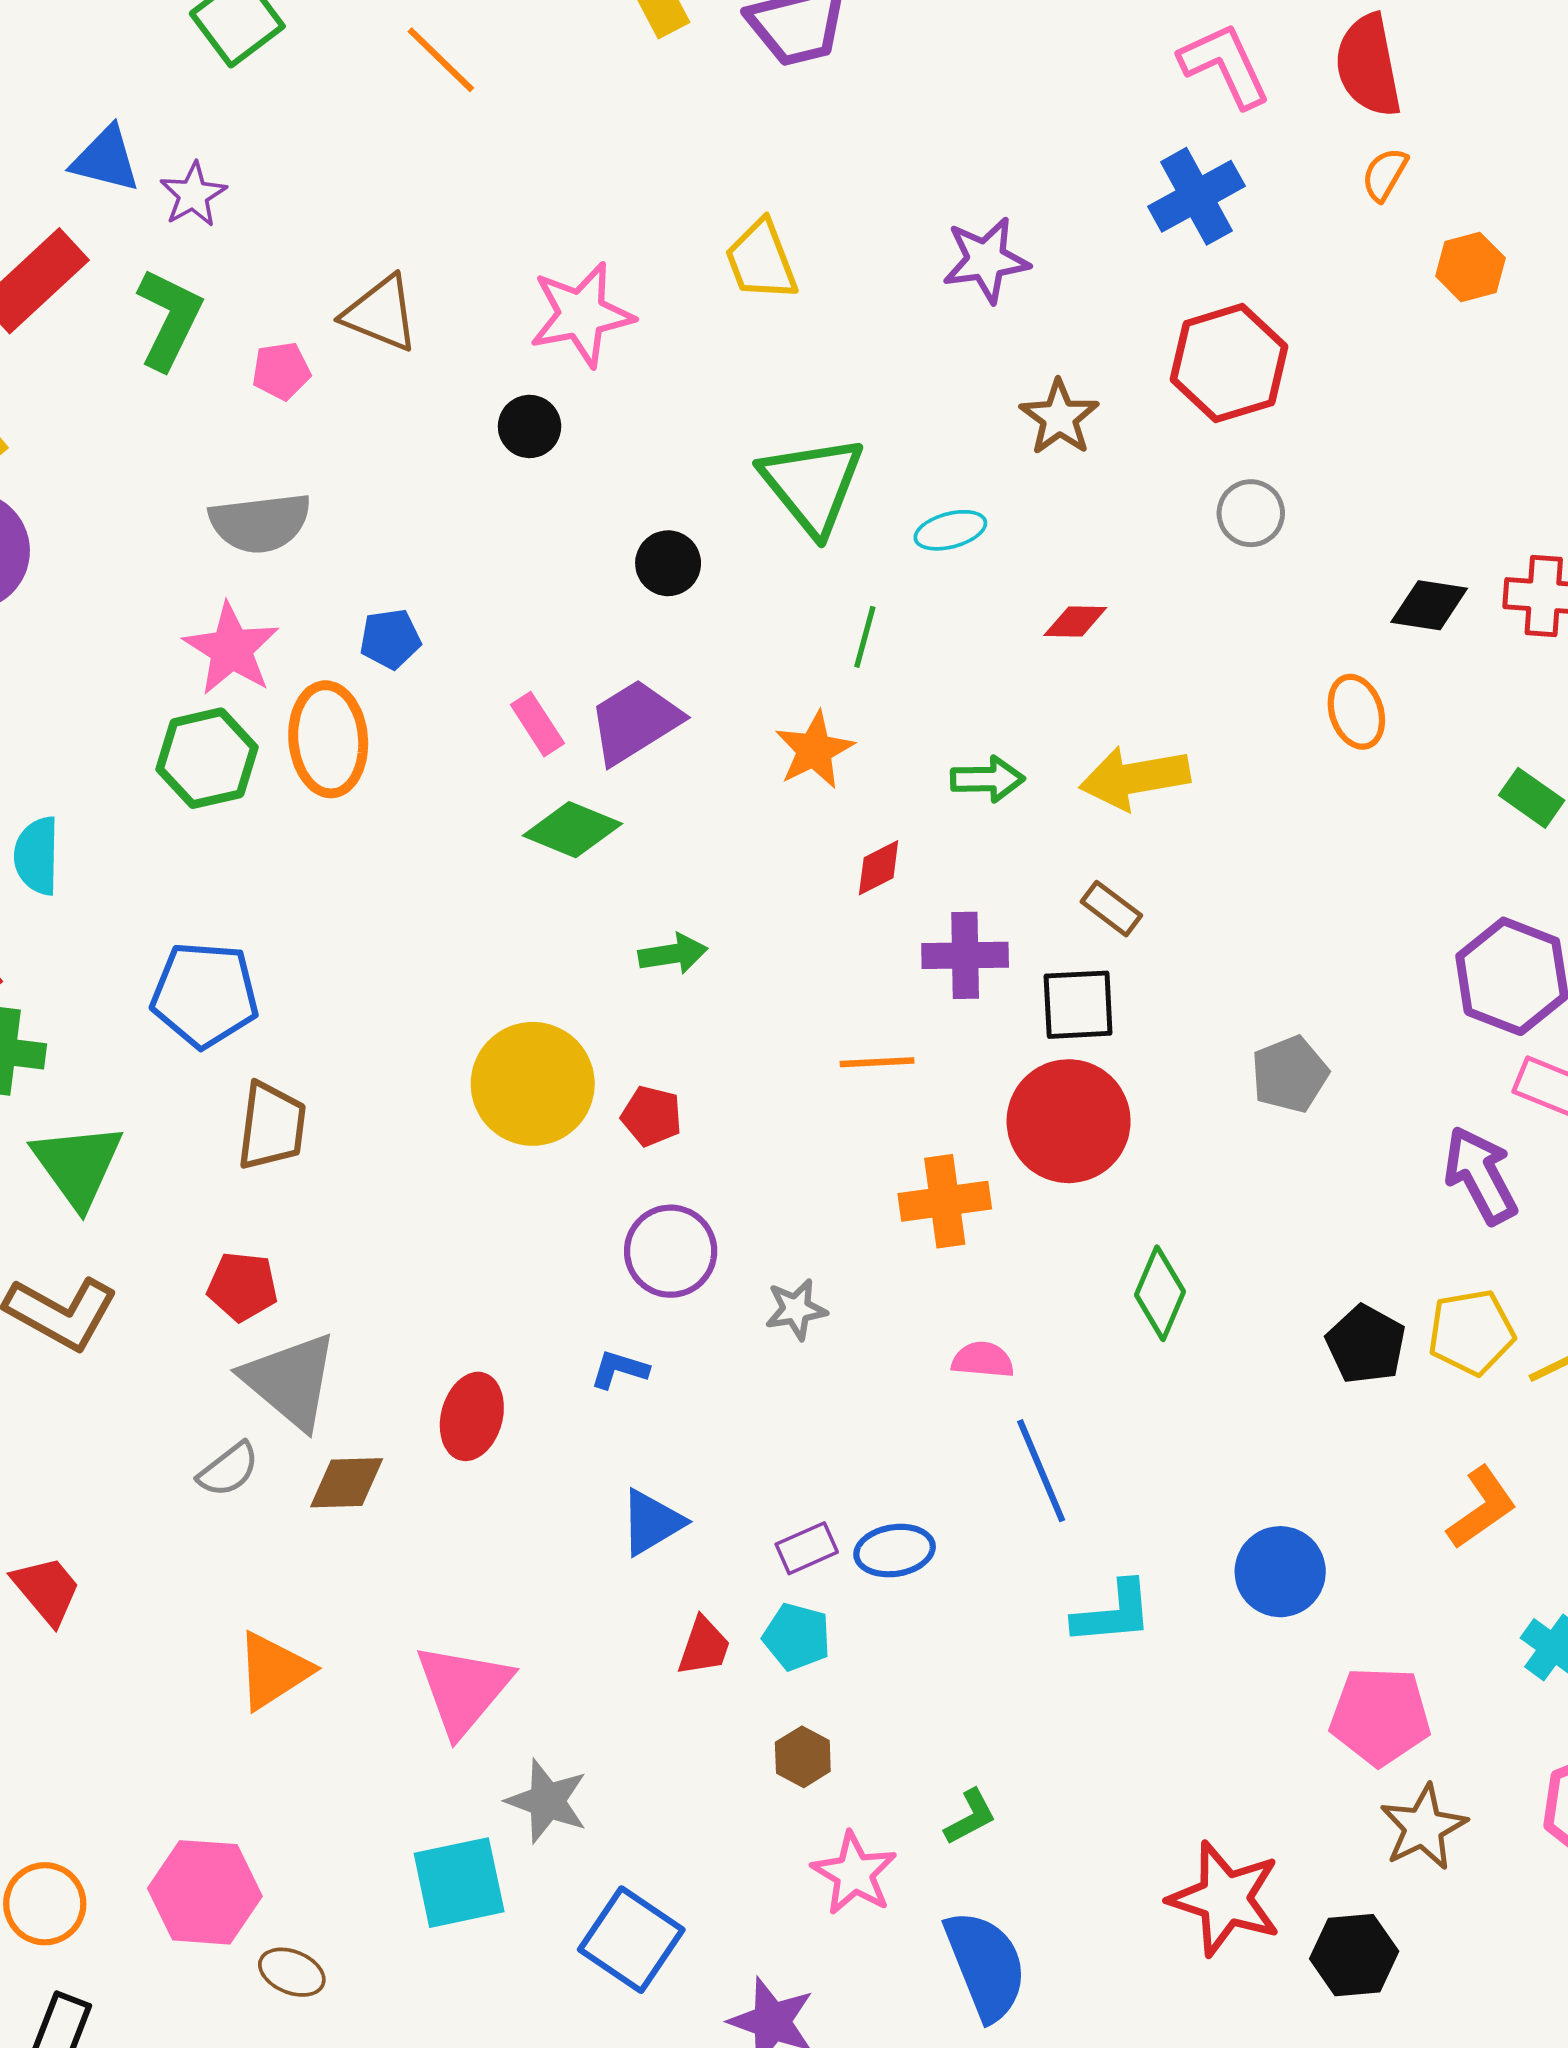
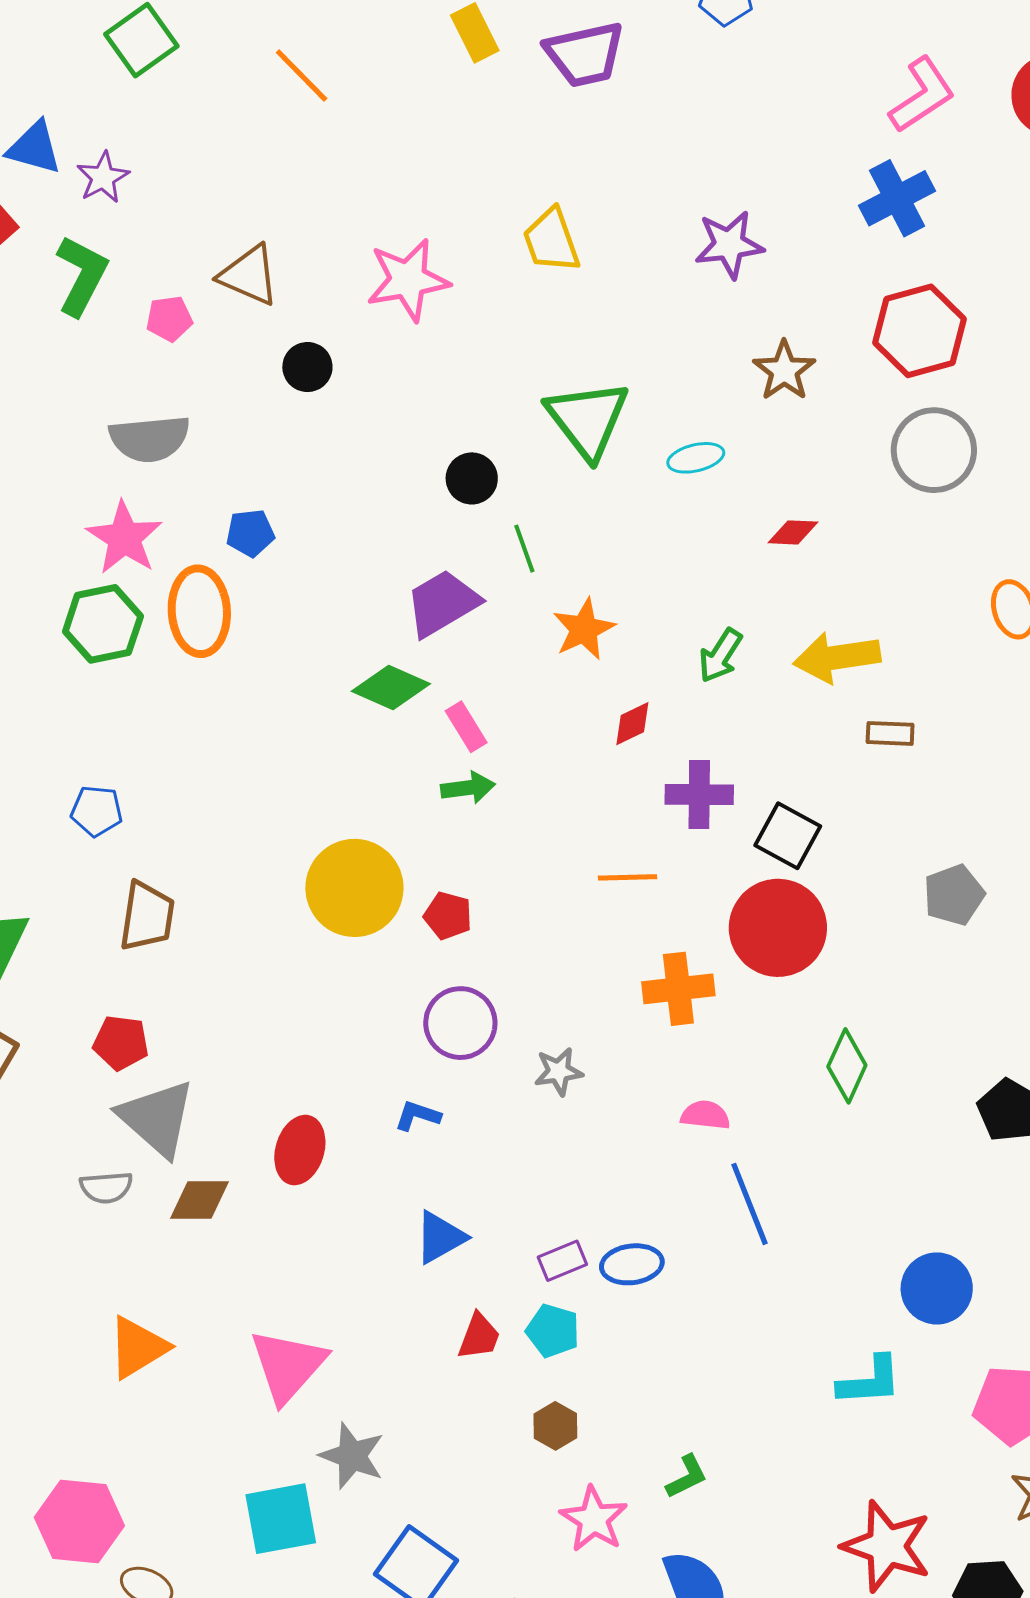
pink L-shape: (1225, 65) -> (922, 95), turned 80
black circle: (530, 426) -> (307, 367), moved
gray circle: (1251, 513) -> (934, 450), size x1.6
green line: (865, 637) -> (524, 549), moved, turned -36
pink rectangle: (537, 724) -> (466, 727), moved
green arrow: (987, 779) -> (720, 656), turned 122
brown rectangle: (1111, 909) -> (890, 733), moved, turned -36
blue pentagon: (205, 995) -> (97, 811), size x0.6
black square: (1078, 1005) -> (788, 836), turned 30
gray semicircle: (228, 1470) -> (106, 1187), turned 32
cyan L-shape: (1113, 1613) -> (870, 1381), moved

